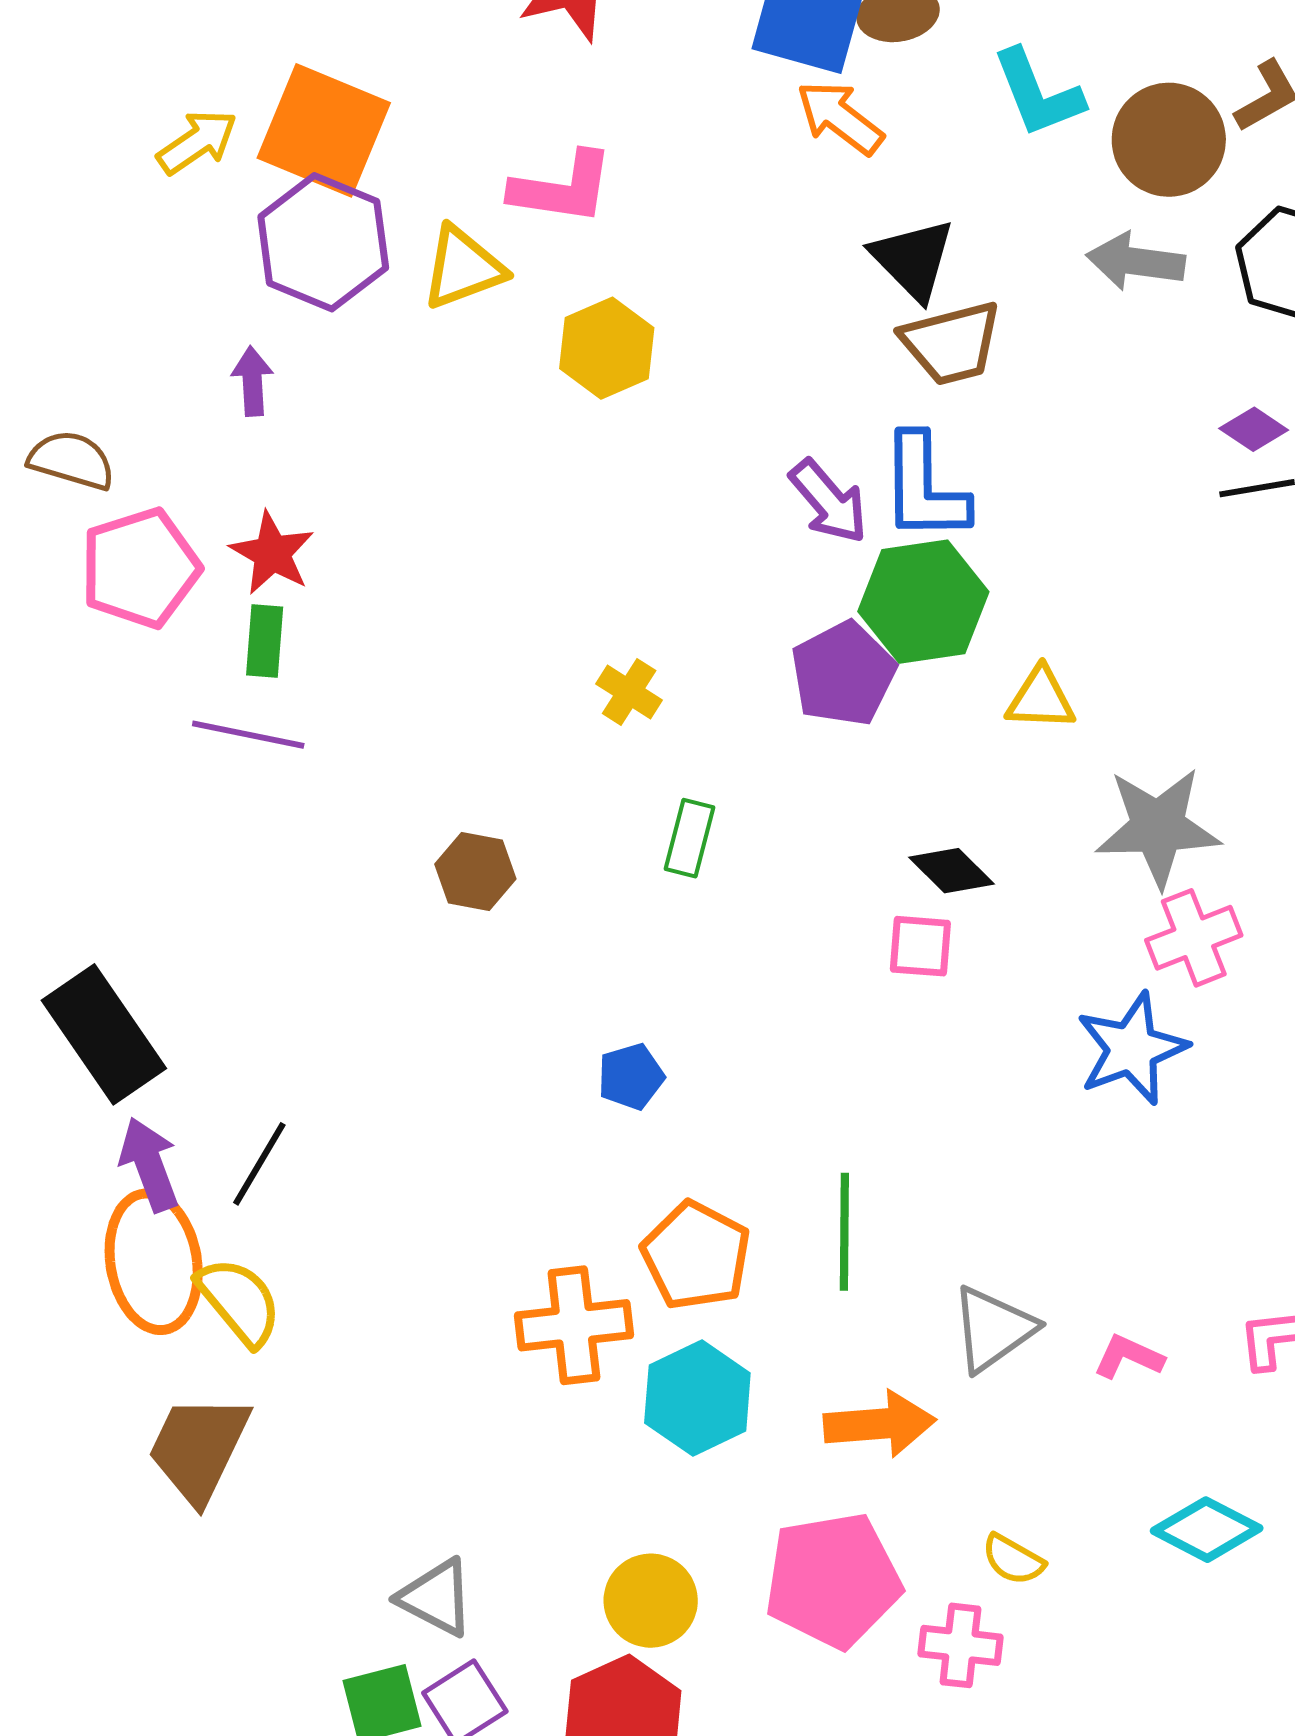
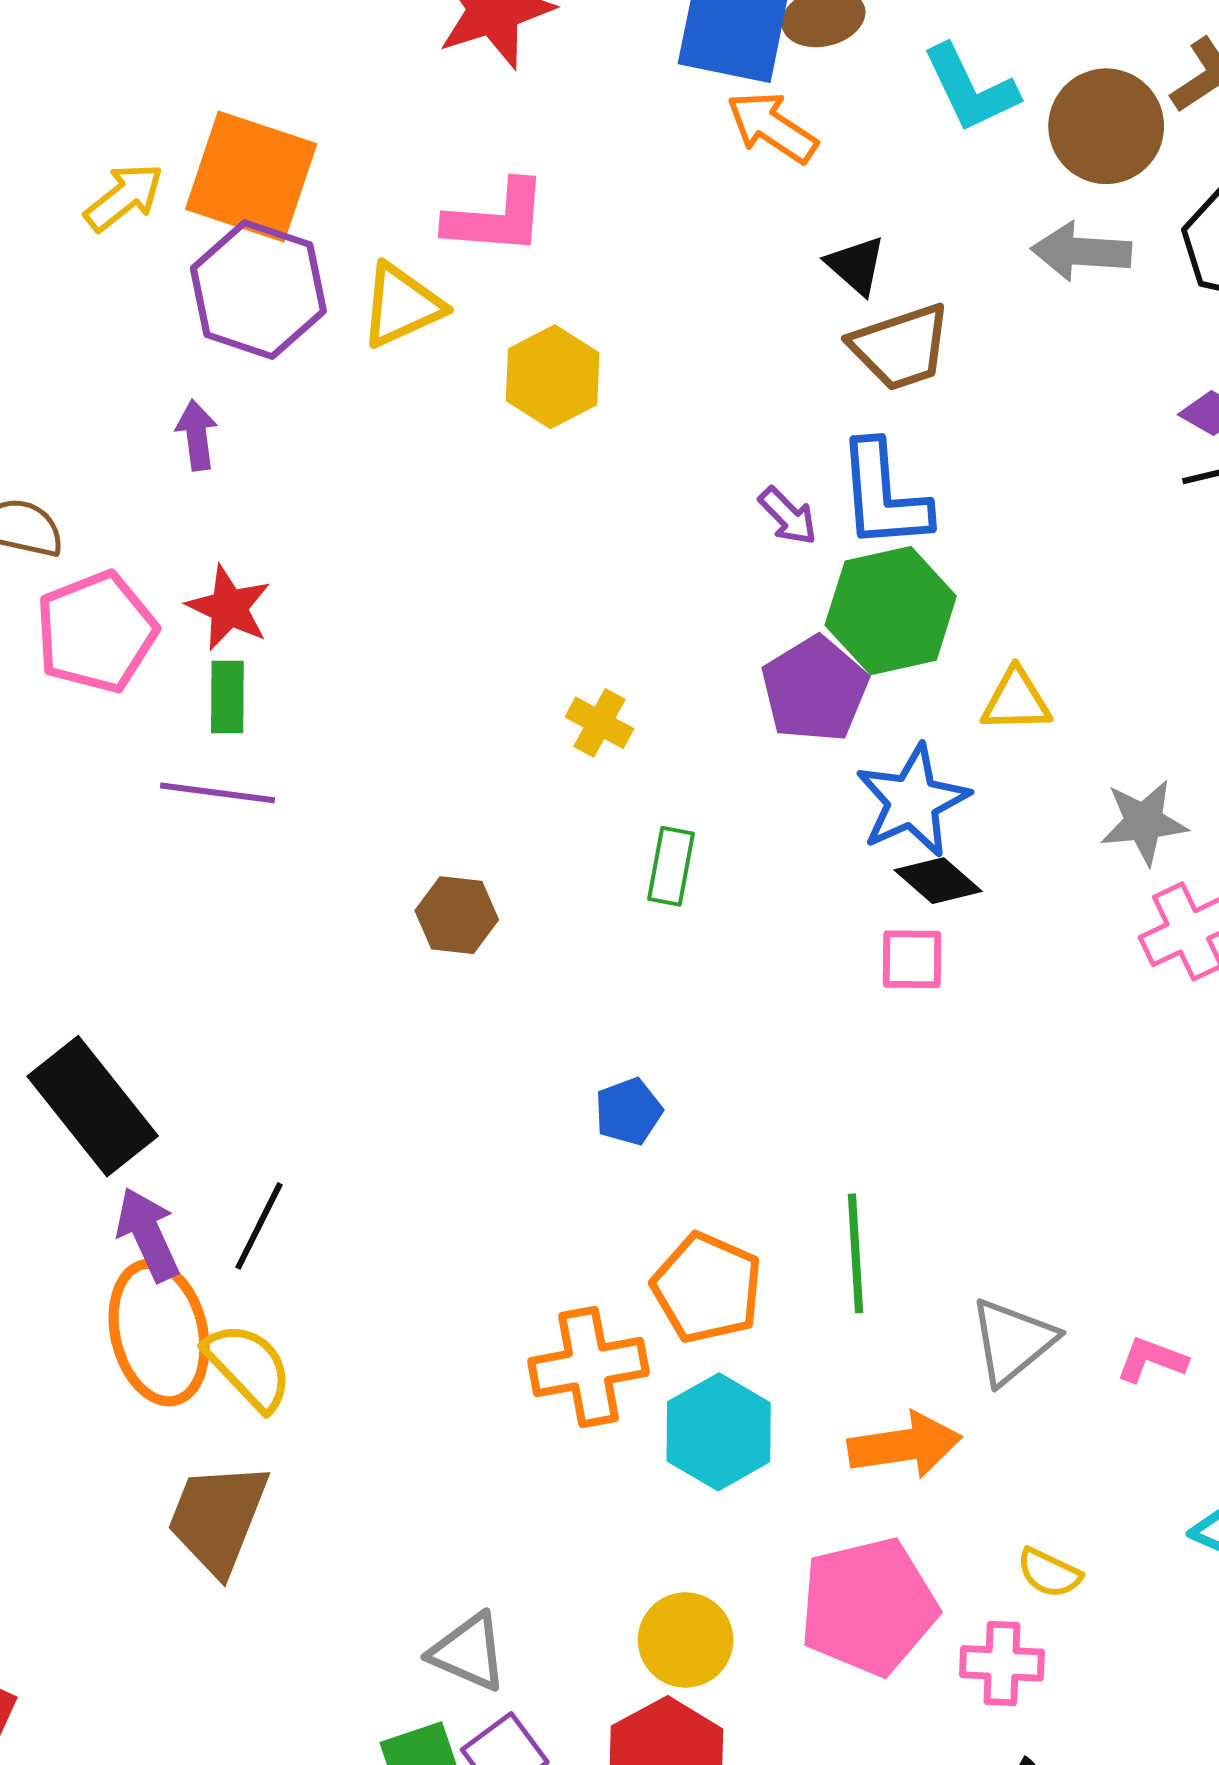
black triangle: (913, 259) -> (856, 265), size x0.7
purple arrow: (829, 501) -> (788, 516), size x0.7
gray star: (1158, 827) -> (1144, 822), size x0.7
blue star: (1132, 1049) -> (913, 801), moved

